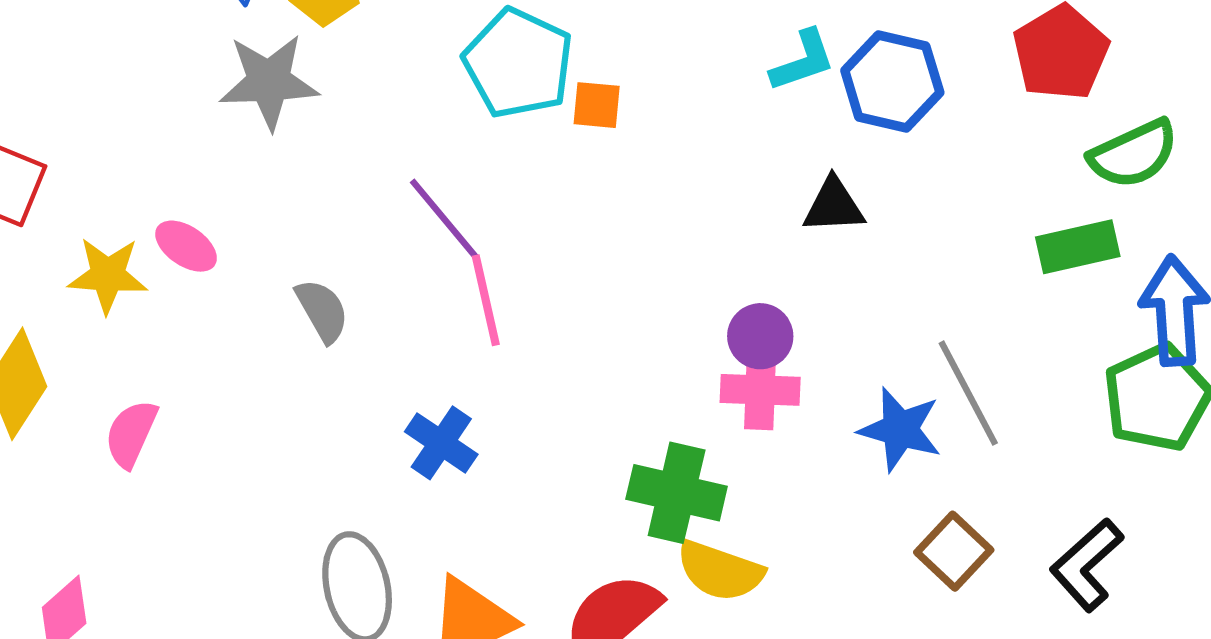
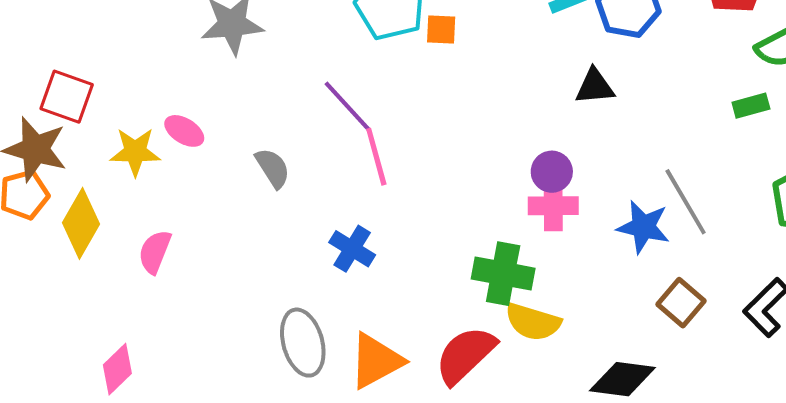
green rectangle: (1078, 247) -> (751, 106), size x0.7

